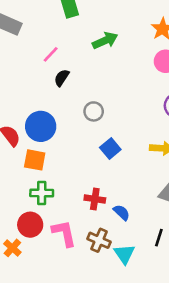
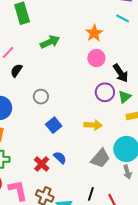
red cross: (95, 199) -> (42, 164), turned 35
blue semicircle: (122, 212) -> (60, 158), moved

